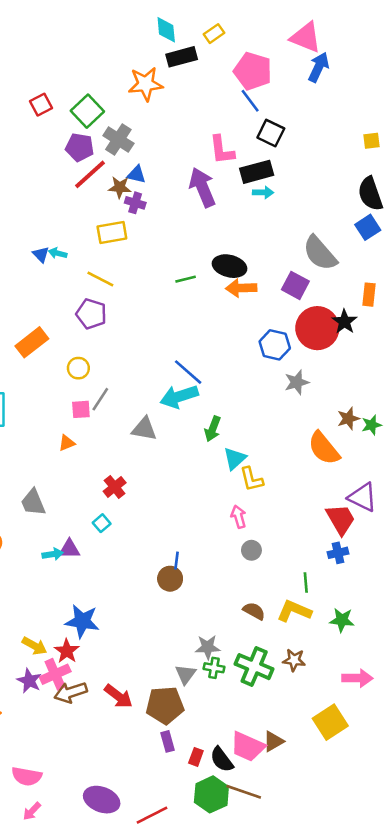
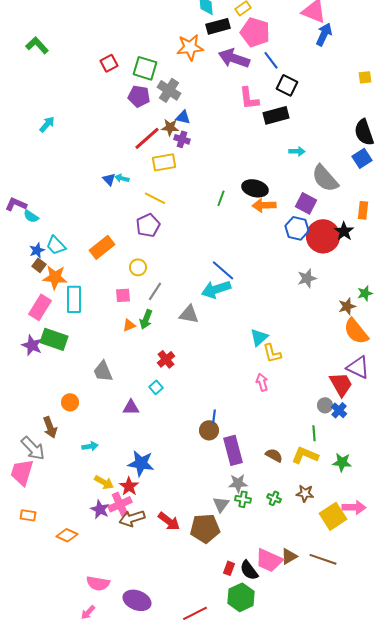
pink pentagon: (253, 71) -> (255, 32), moved
green square: (87, 111) -> (145, 68), turned -30
yellow square: (372, 141) -> (365, 77), moved
red line: (90, 174) -> (147, 138), moved
purple arrow: (202, 187) -> (234, 58), moved, turned -48
cyan arrow: (263, 192) -> (297, 151), moved
green line: (186, 279) -> (221, 198), turned -56
purple pentagon: (91, 314) -> (148, 225), turned 30
blue hexagon: (275, 345) -> (297, 228), moved
pink square: (81, 409) -> (123, 295), moved
green star: (372, 425) -> (365, 293), moved
green arrow: (213, 429) -> (146, 319), moved
orange semicircle: (324, 448) -> (356, 331), moved
gray circle: (251, 550) -> (325, 405), moved
blue cross: (338, 553) -> (339, 410), turned -35
cyan arrow: (53, 554) -> (90, 446), moved
green cross: (254, 667) -> (274, 498), size x0.5
yellow square: (330, 722) -> (333, 516), moved
purple rectangle: (167, 741) -> (233, 450), moved, size x1.8
brown line: (244, 792) -> (323, 559), moved
purple ellipse: (102, 800) -> (137, 600), moved
pink arrow: (32, 811) -> (88, 612), moved

